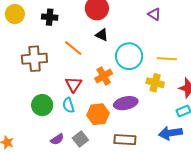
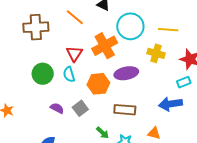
orange cross: (104, 76) -> (105, 46), size x1.4
purple semicircle: (57, 139) -> (57, 108), turned -120

